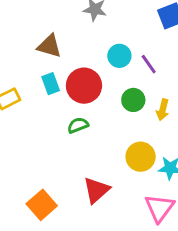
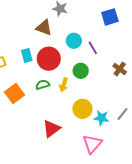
brown triangle: (49, 46) -> (44, 28), moved
yellow arrow: (163, 110) -> (64, 85), moved
orange square: (42, 205) -> (15, 93), moved

